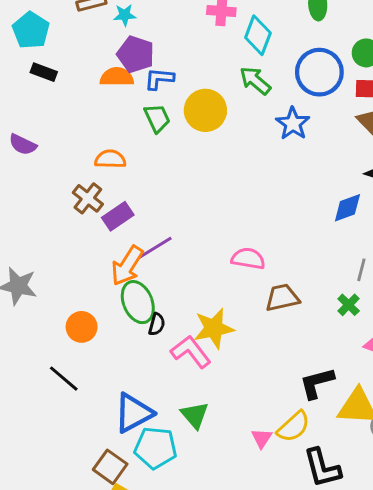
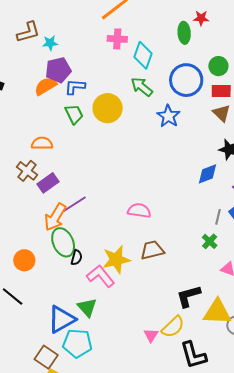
purple pentagon: (136, 54) -> (58, 70), turned -30
orange semicircle: (117, 77) -> (46, 86), turned -30
brown trapezoid: (282, 298) -> (152, 250), moved
green triangle: (195, 415) -> (87, 307), moved

